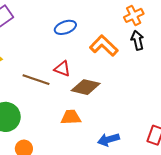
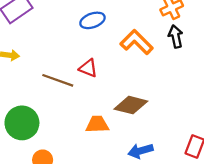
brown diamond: (86, 87) -> (131, 105), moved

